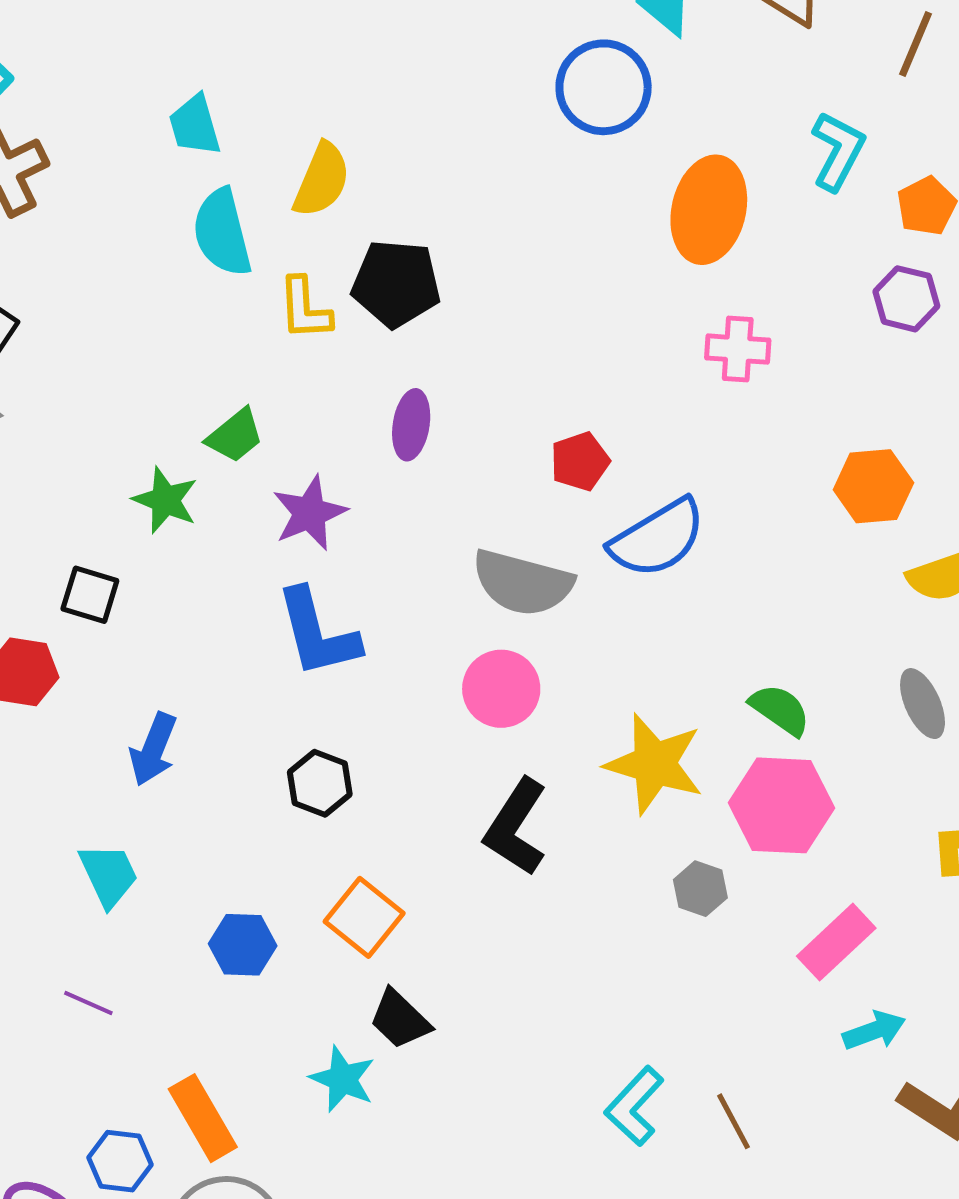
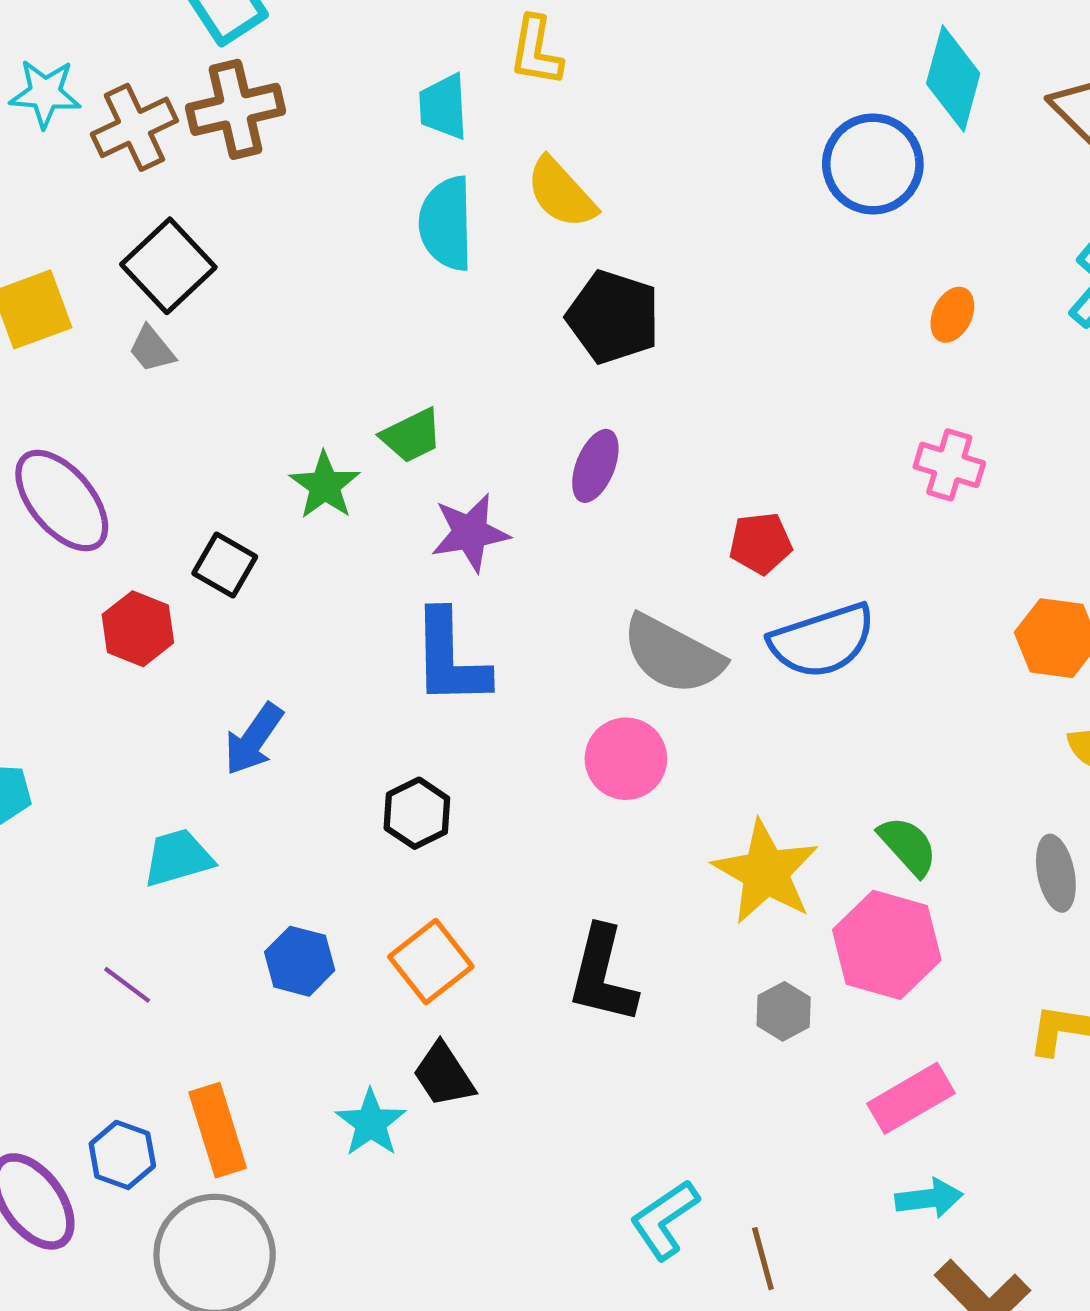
yellow semicircle: (322, 180) -> (561, 193), turned 102
orange ellipse: (709, 210) -> (952, 315), size x0.5
yellow L-shape: (305, 309) -> (536, 51), moved
black L-shape: (516, 827) -> (602, 975), moved, turned -32
cyan trapezoid: (109, 875) -> (178, 858), turned -94

